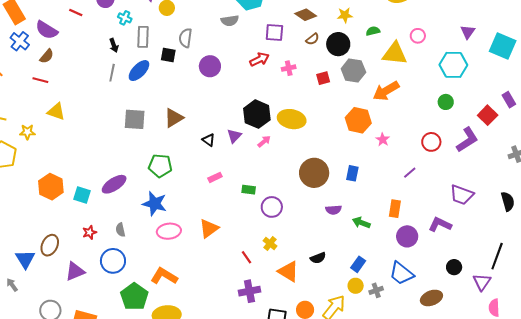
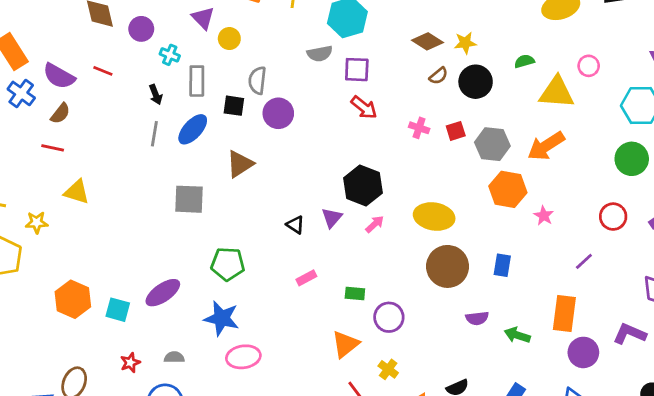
red line: (76, 13) -> (103, 71), moved
yellow star: (345, 15) -> (465, 43), moved
purple square: (274, 32) -> (357, 70), moved
red arrow: (259, 59) -> (364, 107), turned 66
purple circle: (210, 66) -> (278, 113), moved
pink cross: (289, 68) -> (419, 128), moved, turned 32
gray hexagon: (353, 71) -> (492, 144), moved
green circle: (446, 102) -> (632, 159), size x1.5
brown triangle: (174, 118) -> (240, 164), moved
yellow ellipse: (292, 119) -> (434, 216), moved
orange rectangle: (395, 209) -> (564, 313), size x1.4
orange triangle: (209, 228) -> (345, 344), moved
gray semicircle: (120, 230) -> (174, 357), turned 104

